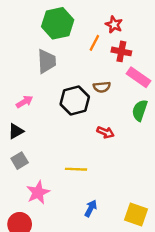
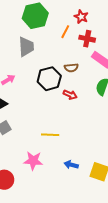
red arrow: (105, 132) -> (70, 95), moved
pink star: (38, 192) -> (33, 161), moved, turned 30
blue arrow: (91, 208) -> (71, 165), moved, turned -104

